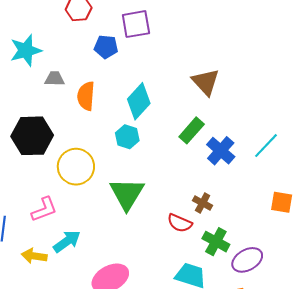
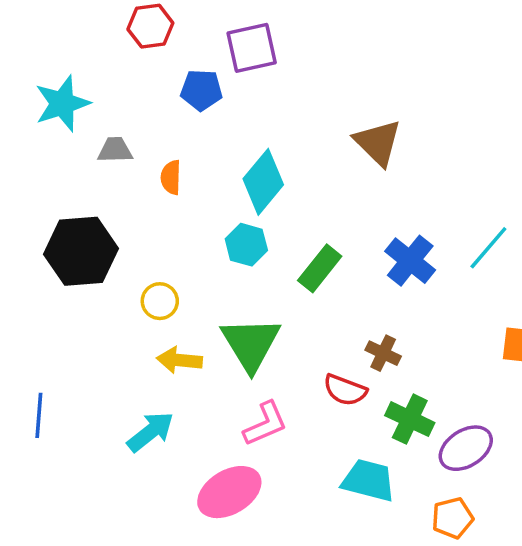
orange semicircle: (86, 96) -> (171, 177), size x0.7
green rectangle: (192, 130) -> (320, 268), moved
yellow circle: (76, 167) -> (160, 301), size x0.6
pink L-shape: (44, 209) -> (265, 424), moved
yellow arrow: (34, 256) -> (179, 360), moved

